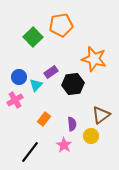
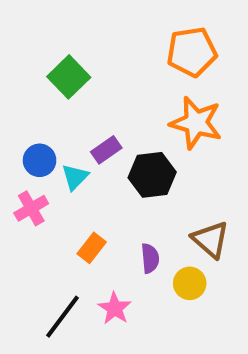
orange pentagon: (61, 25) -> (192, 52), moved
brown triangle: (101, 115) -> (211, 240), turned -42
pink star: (64, 145) -> (115, 308), moved

